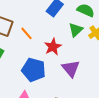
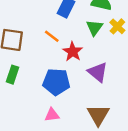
orange line: (26, 33) -> (52, 36), moved

